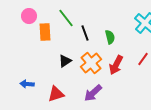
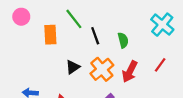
pink circle: (29, 16) -> (21, 17), moved

